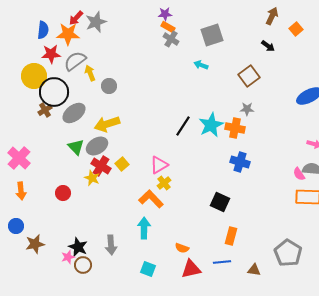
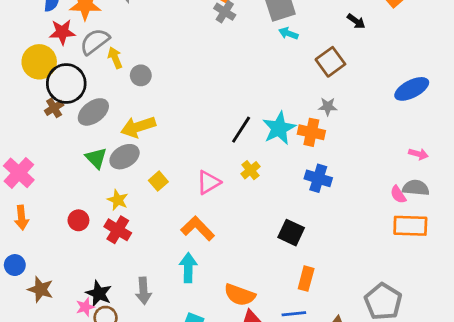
cyan arrow: (201, 65) -> (288, 33), moved
red cross: (101, 166) -> (118, 230), moved
yellow cross: (164, 183) -> (250, 170), moved
brown star: (35, 244) -> (41, 289), turned 30
orange semicircle: (182, 248) -> (240, 295), size x1.6

